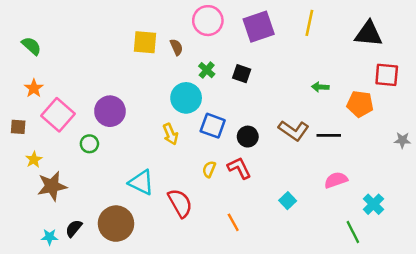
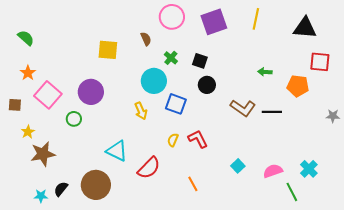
yellow square: (145, 42) -> (108, 50), moved
black circle: (248, 137) -> (207, 85), moved
pink semicircle: (336, 180) -> (273, 171), moved
red semicircle: (180, 203) -> (149, 168), turned 75

